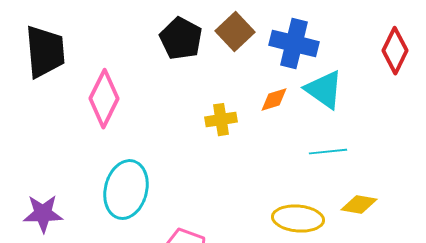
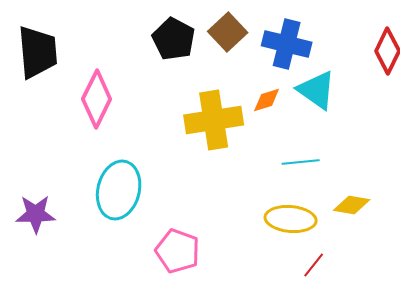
yellow cross: (221, 120) -> (214, 120), size x1.8
cyan line: (328, 152) -> (301, 162), moved

